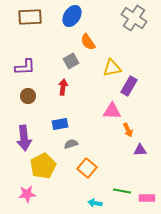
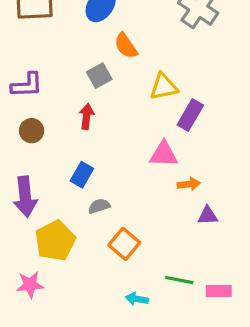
blue rectangle: (60, 124) -> (82, 175), turned -49
orange arrow: (128, 130) -> (189, 184), turned -72

